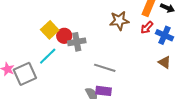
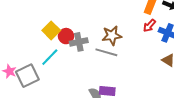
brown star: (119, 21) -> (112, 35), moved
gray line: (105, 68) -> (106, 52), moved

